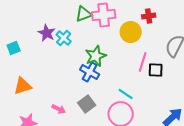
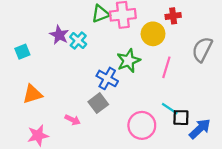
green star: (96, 56) -> (128, 61), moved
black square: (156, 70) -> (181, 118), moved
cyan line: (126, 94) -> (170, 109), moved
gray square: (87, 104) -> (98, 103), moved

